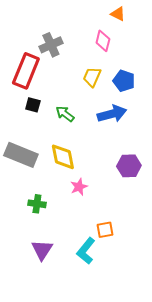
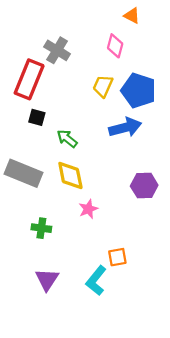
gray cross: (51, 45) -> (57, 50), turned -35
blue pentagon: (124, 81) -> (139, 91), size x1.4
green arrow: (65, 114) -> (67, 139), moved

